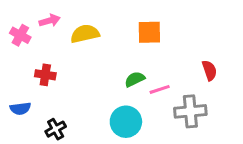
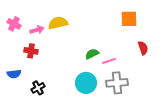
pink arrow: (50, 21) -> (37, 30), moved
orange square: (149, 32) -> (129, 19), moved
gray cross: (190, 111) -> (117, 83), moved

